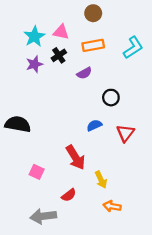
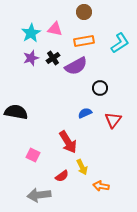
black cross: (59, 55) -> (53, 58), moved
purple semicircle: (84, 73) -> (76, 66), size x1.6
yellow arrow: (101, 180) -> (82, 167), moved

